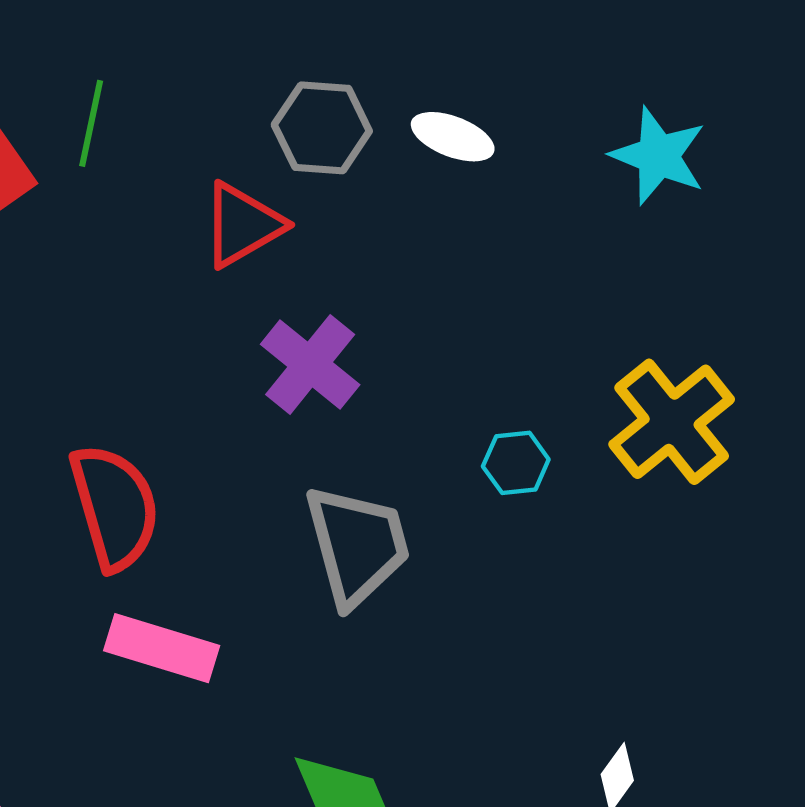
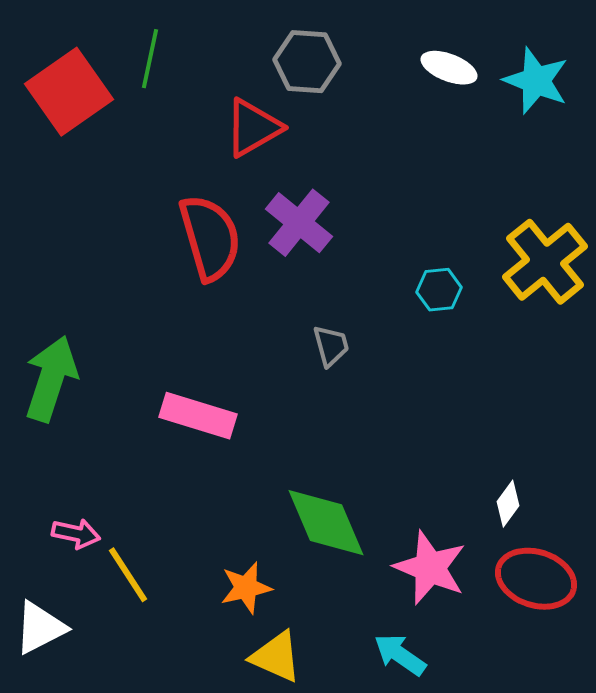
white ellipse: (453, 137) -> (449, 68), moved
red semicircle: (115, 507) -> (210, 238), moved
gray trapezoid: (357, 545) -> (331, 346), size x0.5

